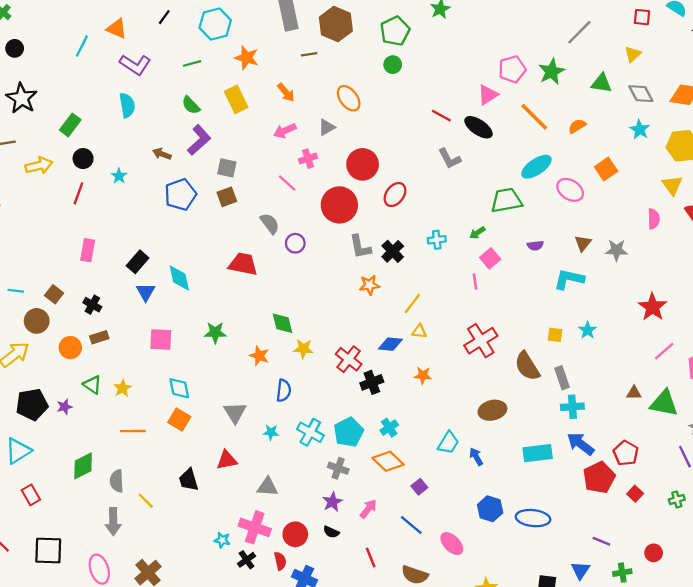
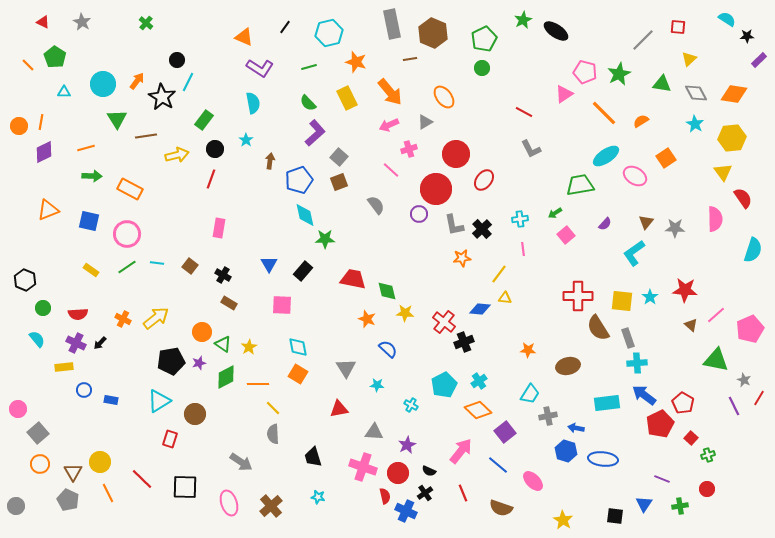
red square: (642, 17) -> (678, 27), moved
cyan line: (82, 46) -> (188, 82), moved
black circle: (15, 48) -> (177, 60), moved
pink pentagon: (512, 69) -> (585, 72), turned 30
orange arrow: (286, 92) -> (390, 92), size x1.6
black ellipse: (478, 127) -> (556, 31), moved
brown arrow: (162, 154) -> (270, 161), moved, turned 77
gray square: (227, 168) -> (339, 157), turned 30
cyan star: (119, 176) -> (246, 140), moved
pink semicircle: (654, 219) -> (715, 219), moved, size x1.4
purple circle: (295, 243) -> (419, 214), moved
purple semicircle: (535, 246) -> (605, 224), turned -40
black rectangle: (138, 262) -> (303, 271), moved
red trapezoid: (243, 264) -> (353, 279), moved
cyan diamond: (179, 278) -> (305, 215), moved
cyan L-shape: (569, 279) -> (634, 253), turned -48
pink line: (475, 281) -> (523, 249), moved
red star: (652, 307) -> (685, 290), moved, turned -30
brown circle: (37, 321) -> (195, 414), moved
green star: (215, 333) -> (325, 239), moved
yellow square: (555, 335) -> (622, 301), size x1.6
brown rectangle: (99, 337) -> (229, 303), turned 49
red cross: (481, 341) -> (578, 296), moved, turned 32
orange circle: (70, 348) -> (202, 332), moved
orange star: (423, 375) -> (528, 350), moved
blue semicircle: (284, 391) -> (388, 349), turned -54
brown triangle: (634, 393) -> (691, 325), moved, turned 40
cyan cross: (310, 432) -> (411, 405), moved, size x0.6
blue arrow: (476, 457) -> (576, 428), moved, turned -49
green diamond: (83, 466) -> (226, 377), moved
gray cross: (338, 468) -> (548, 416), moved, turned -30
black trapezoid: (189, 480) -> (313, 457), moved
gray semicircle: (117, 481) -> (273, 434), moved
purple square: (419, 487) -> (505, 432), size x1.5
red rectangle: (31, 495) -> (170, 439), turned 48
green cross: (677, 500) -> (708, 455), moved
yellow line: (146, 501) -> (273, 408), moved
purple star: (332, 502) -> (407, 445), moved
pink arrow: (368, 509) -> (461, 451), size x1.5
gray arrow: (113, 522) -> (241, 462), turned -55
cyan star: (222, 540) -> (318, 497), moved
black cross: (247, 560) -> (425, 493), moved

